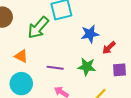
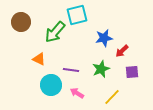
green star: (87, 67) -> (101, 69), turned -30
cyan circle: (21, 84) -> (51, 85), moved

